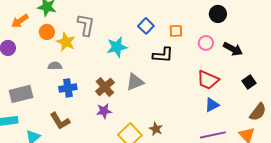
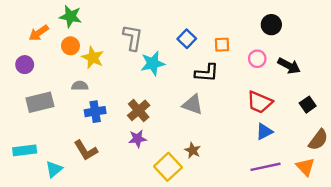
gray L-shape: (86, 25) -> (133, 38), moved
gray triangle: (135, 82) -> (193, 105), moved, turned 42
gray rectangle: (21, 94) -> (40, 102), moved
brown star: (156, 129) -> (193, 150), moved

